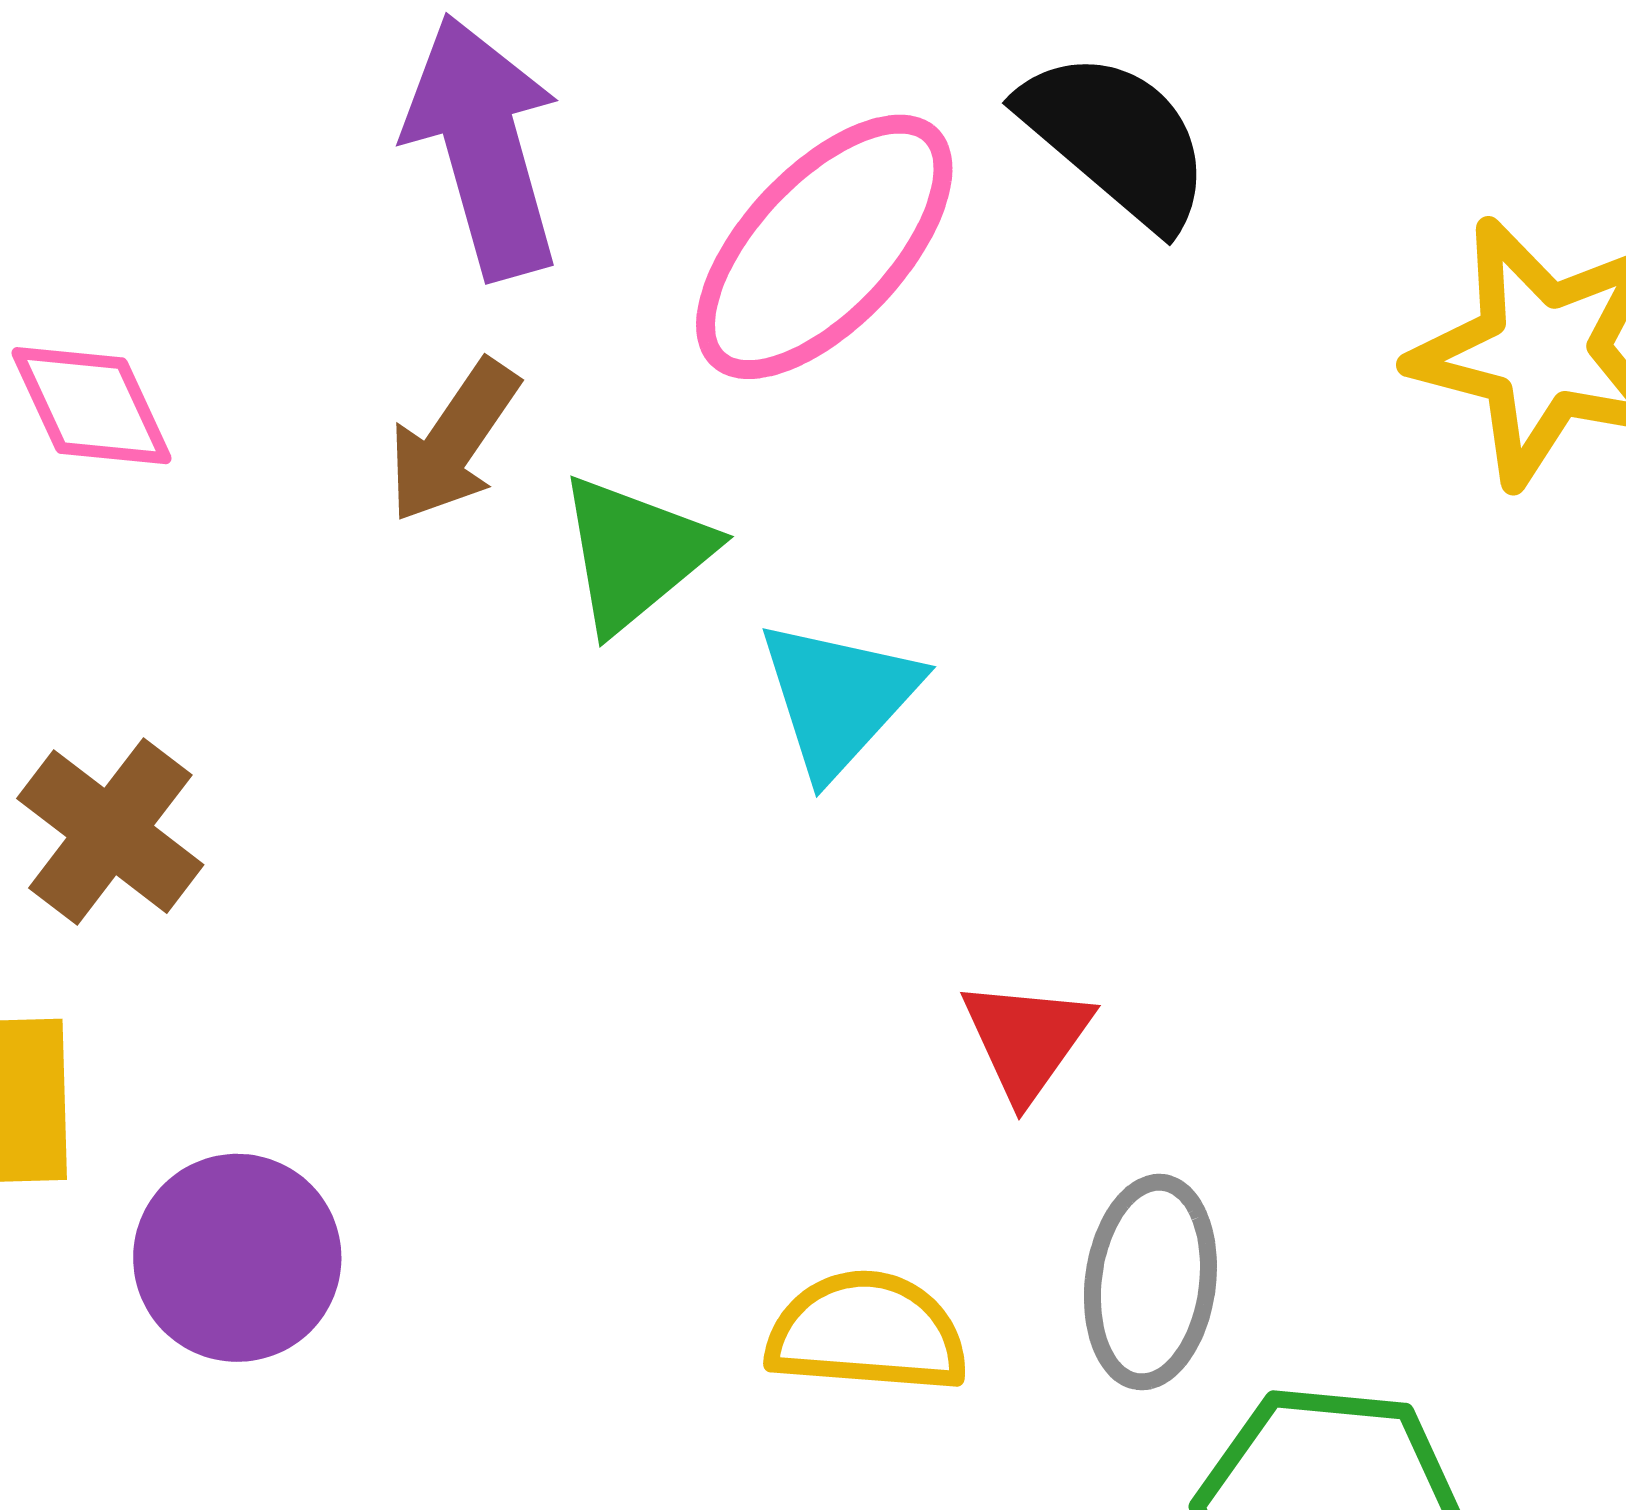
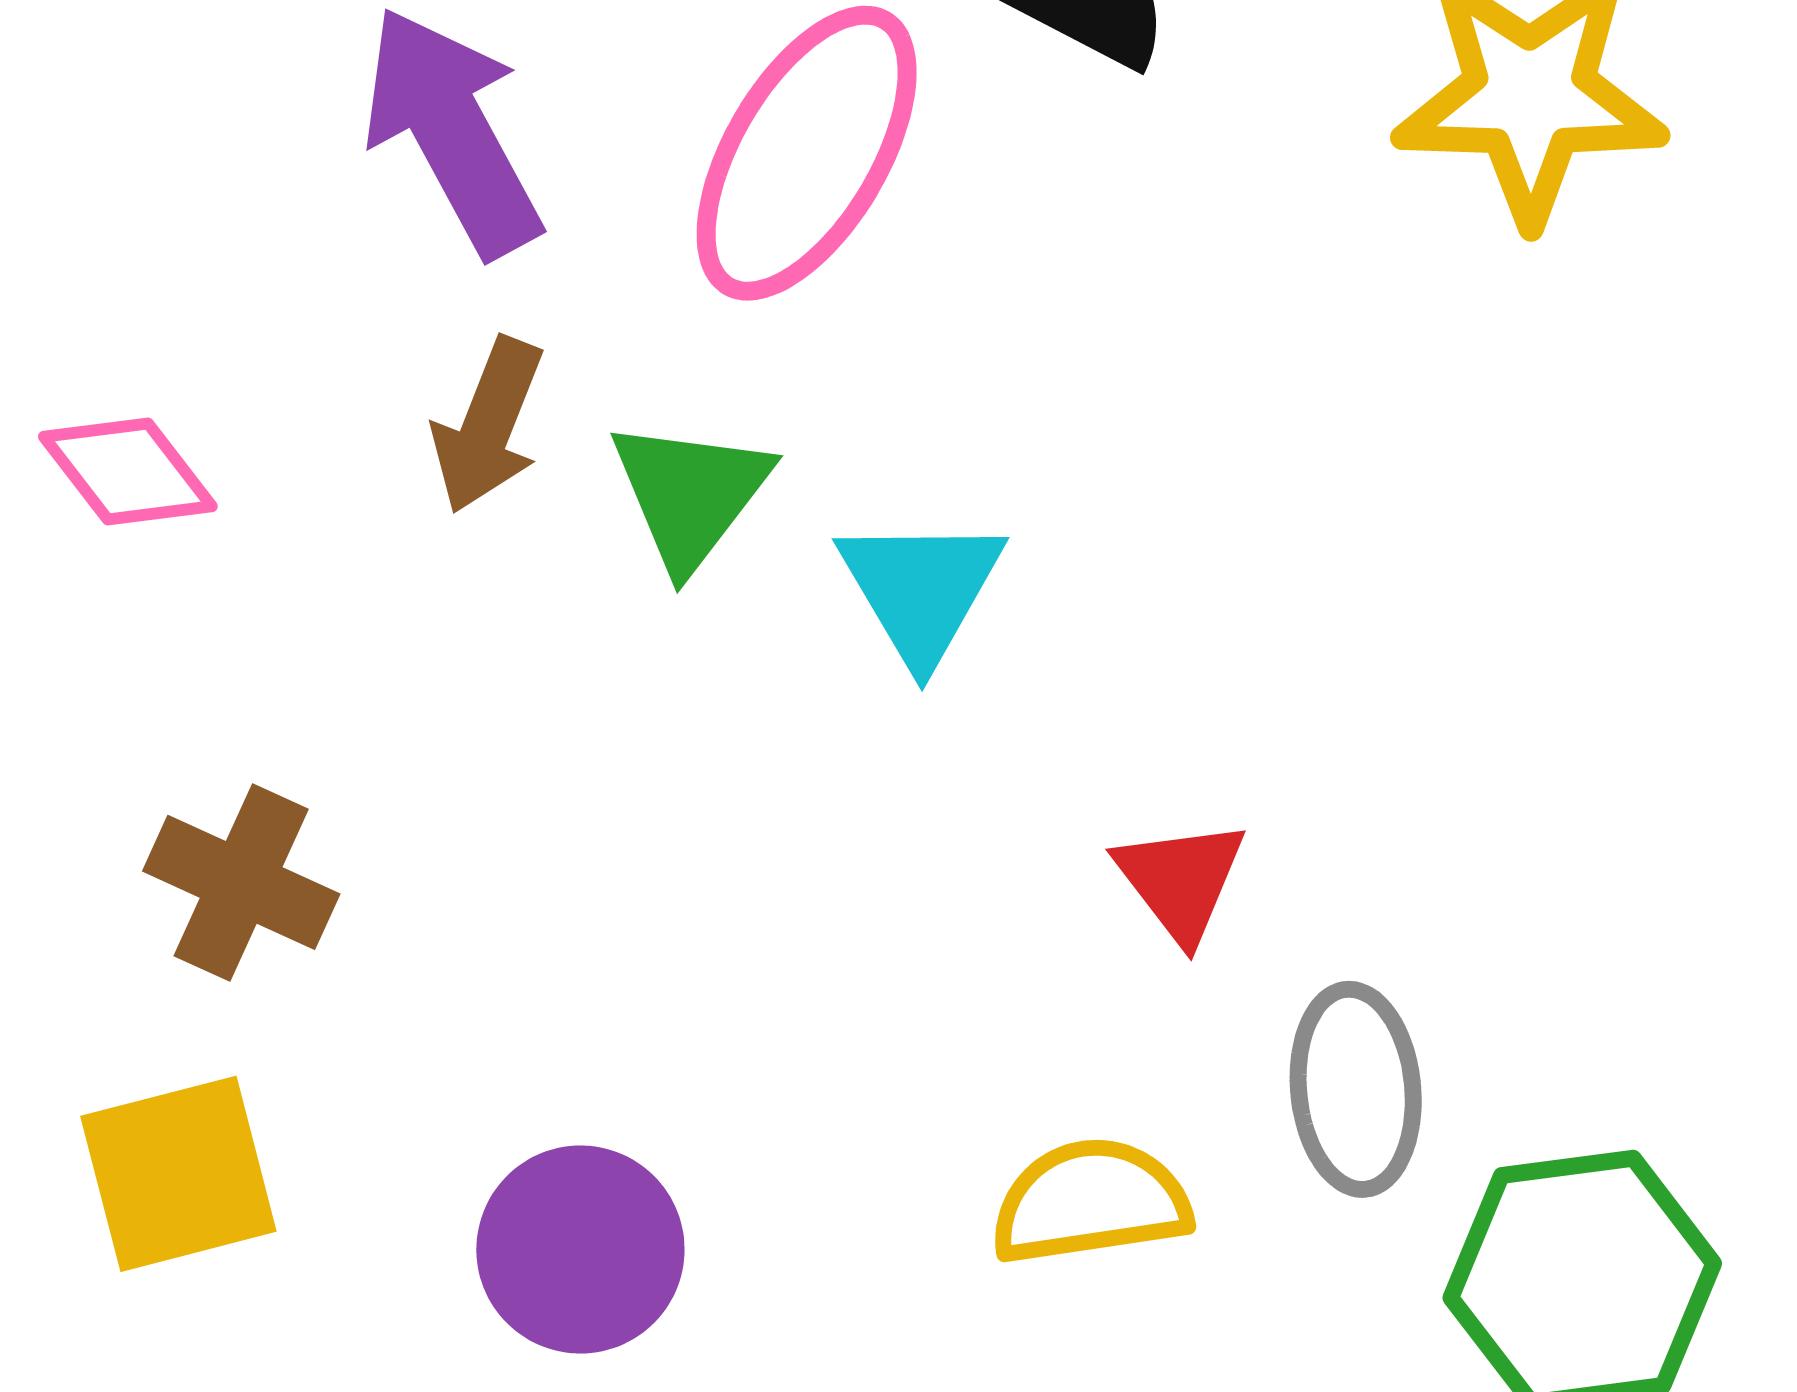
purple circle: (237, 1258) -> (580, 1249), moved

